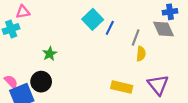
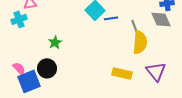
blue line: (110, 28) -> (111, 18), turned 56
gray line: (136, 38) -> (135, 27), turned -42
yellow semicircle: (141, 54) -> (140, 42), size x1.6

